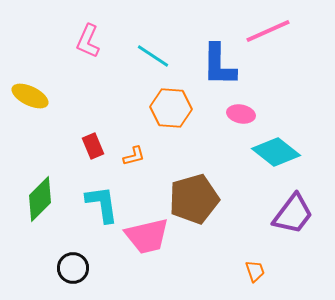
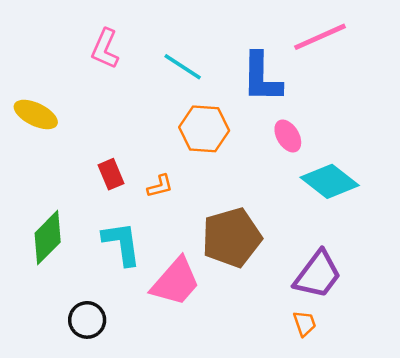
pink ellipse: (241, 114) -> (288, 136), turned 48
purple trapezoid: (293, 214) -> (318, 275), moved
pink trapezoid: (147, 236) -> (176, 282), turned -36

